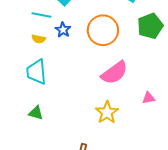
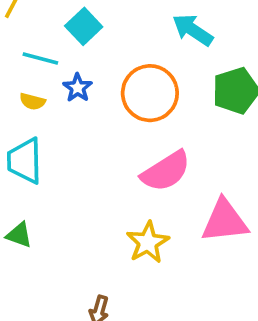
pink triangle: (149, 98) -> (225, 221), size x2.0

